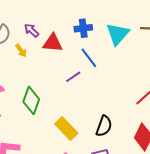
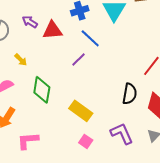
yellow arrow: (21, 51) -> (21, 60), moved
black semicircle: (104, 126) -> (130, 94), moved

